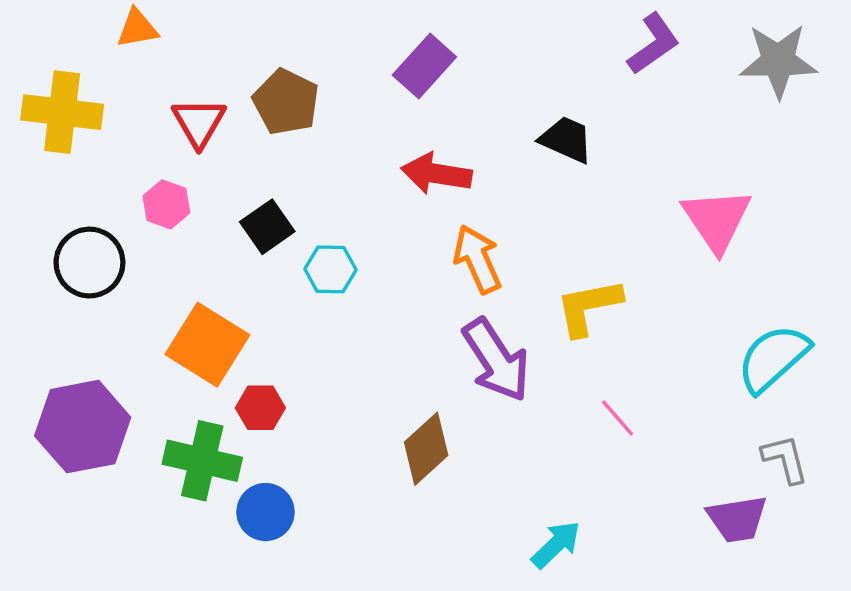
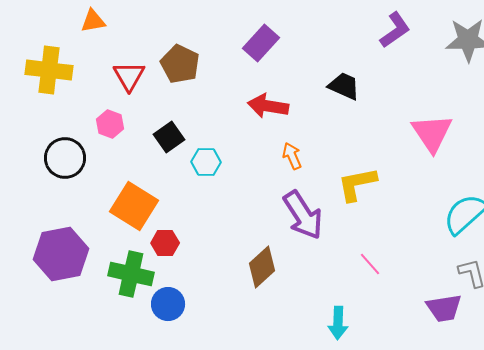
orange arrow: (477, 259) -> (292, 156), size x0.7
pink line: (618, 418) -> (370, 264), moved
cyan arrow: (556, 545) -> (338, 323), turned 136

